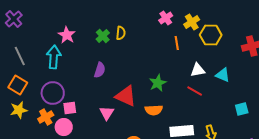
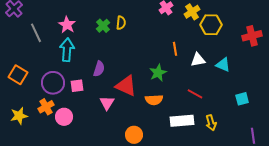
orange line: (177, 43) -> (175, 49), moved
gray line: (20, 56) -> (36, 33), moved
cyan arrow: (54, 57) -> (67, 50), moved
purple semicircle: (100, 70) -> (99, 69), moved
red line: (195, 91) -> (195, 94), moved
pink square: (70, 108) -> (77, 86), moved
yellow star: (19, 110) -> (19, 116), moved

